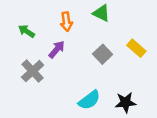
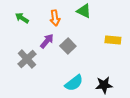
green arrow: (27, 31) -> (22, 18), moved
yellow rectangle: (136, 48) -> (113, 40), turned -35
gray square: (103, 54) -> (68, 46), moved

